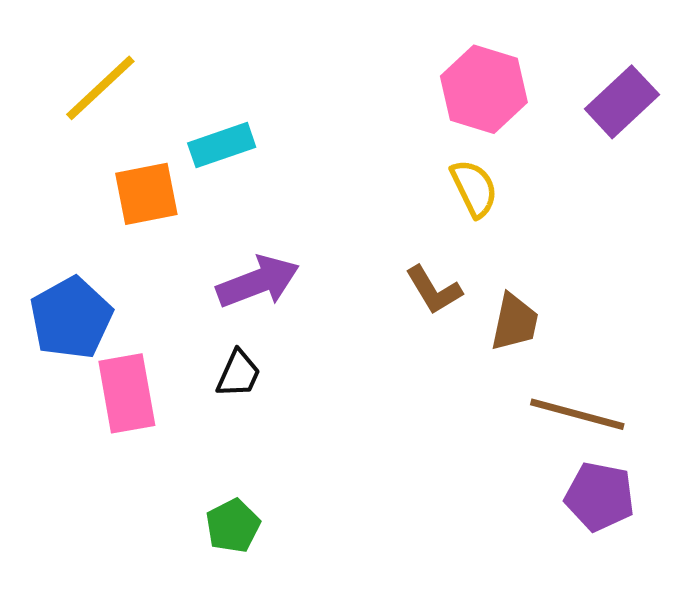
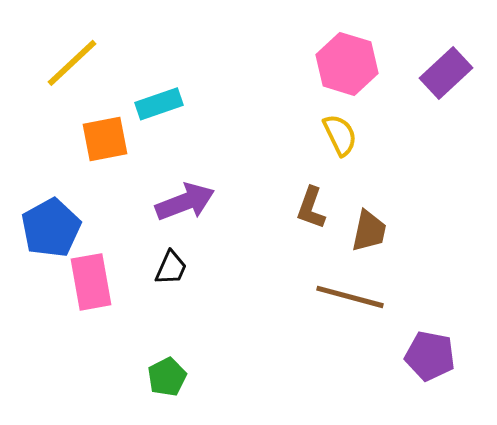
brown L-shape: (434, 290) -> (311, 208), turned 51
brown line: (577, 414) -> (350, 297), moved

